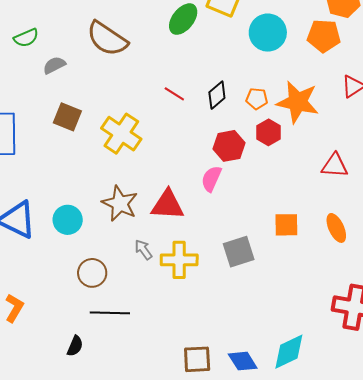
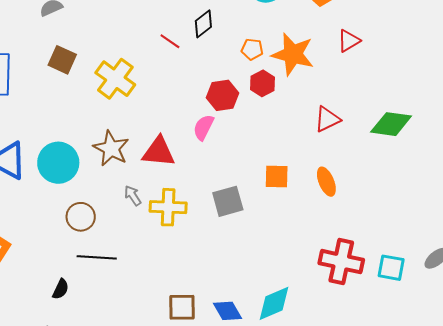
black diamond: (217, 95) -> (203, 24), moved
red triangle: (335, 166) -> (327, 119), turned -32
cyan circle: (68, 220) -> (58, 163), size x1.4

